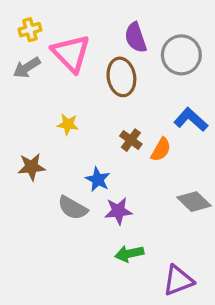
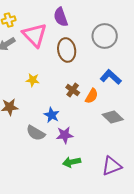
purple semicircle: (136, 38) -> (61, 17), moved
gray diamond: (194, 202) -> (113, 117), moved
purple triangle: (178, 280) -> (112, 166), moved

